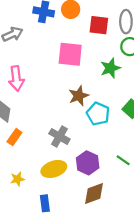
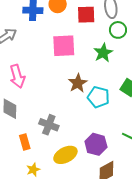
gray cross: (59, 136) -> (49, 125), moved
orange rectangle: (14, 137) -> (25, 142), moved, turned -42

